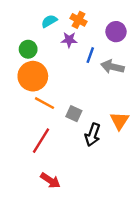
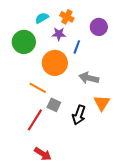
green circle: (28, 49) -> (24, 42), size x1.5
gray arrow: (112, 67) -> (89, 78), moved
orange circle: (33, 76) -> (55, 63), moved
gray square: (74, 114) -> (54, 105), moved

